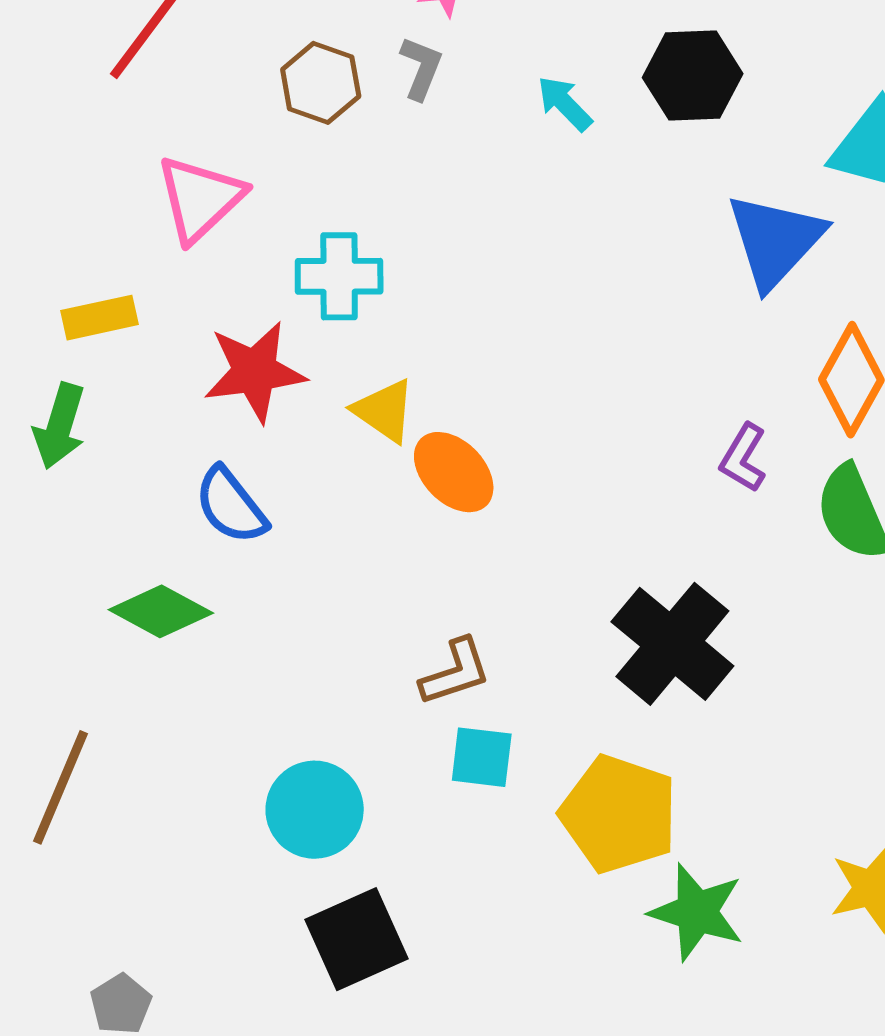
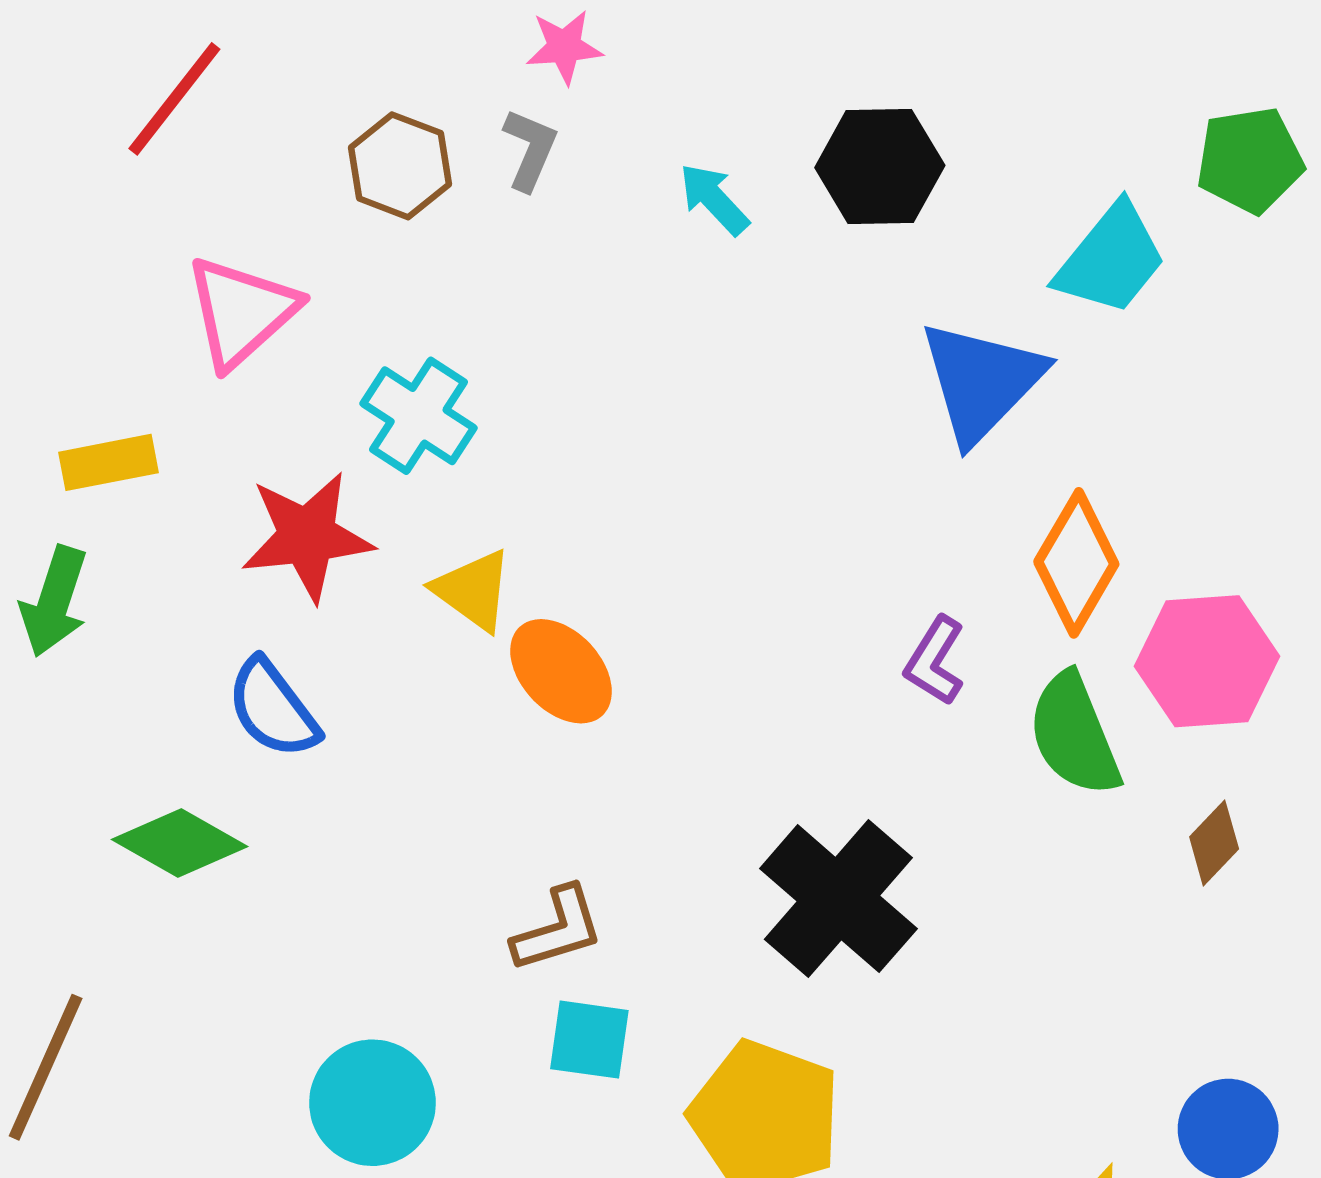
cyan cross: (339, 276) -> (419, 416), turned 32

